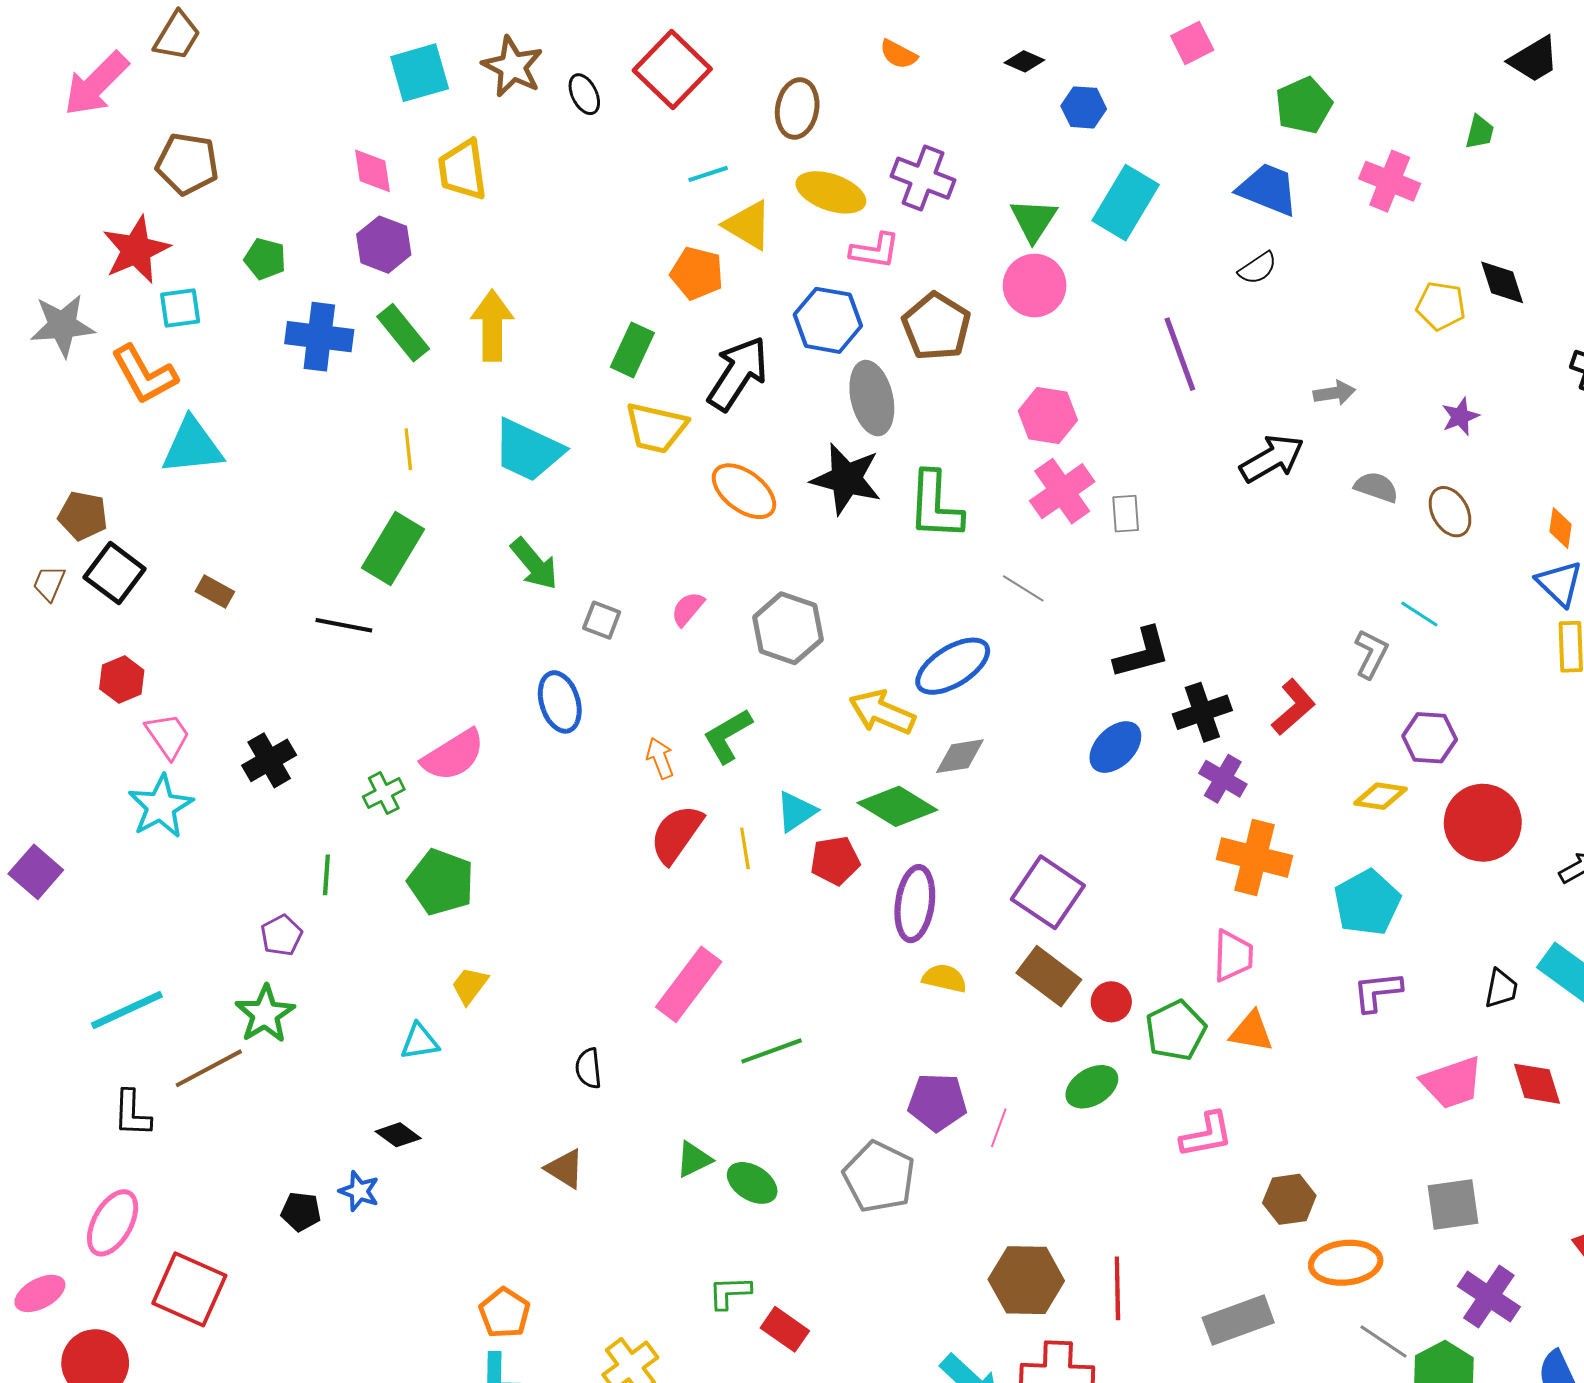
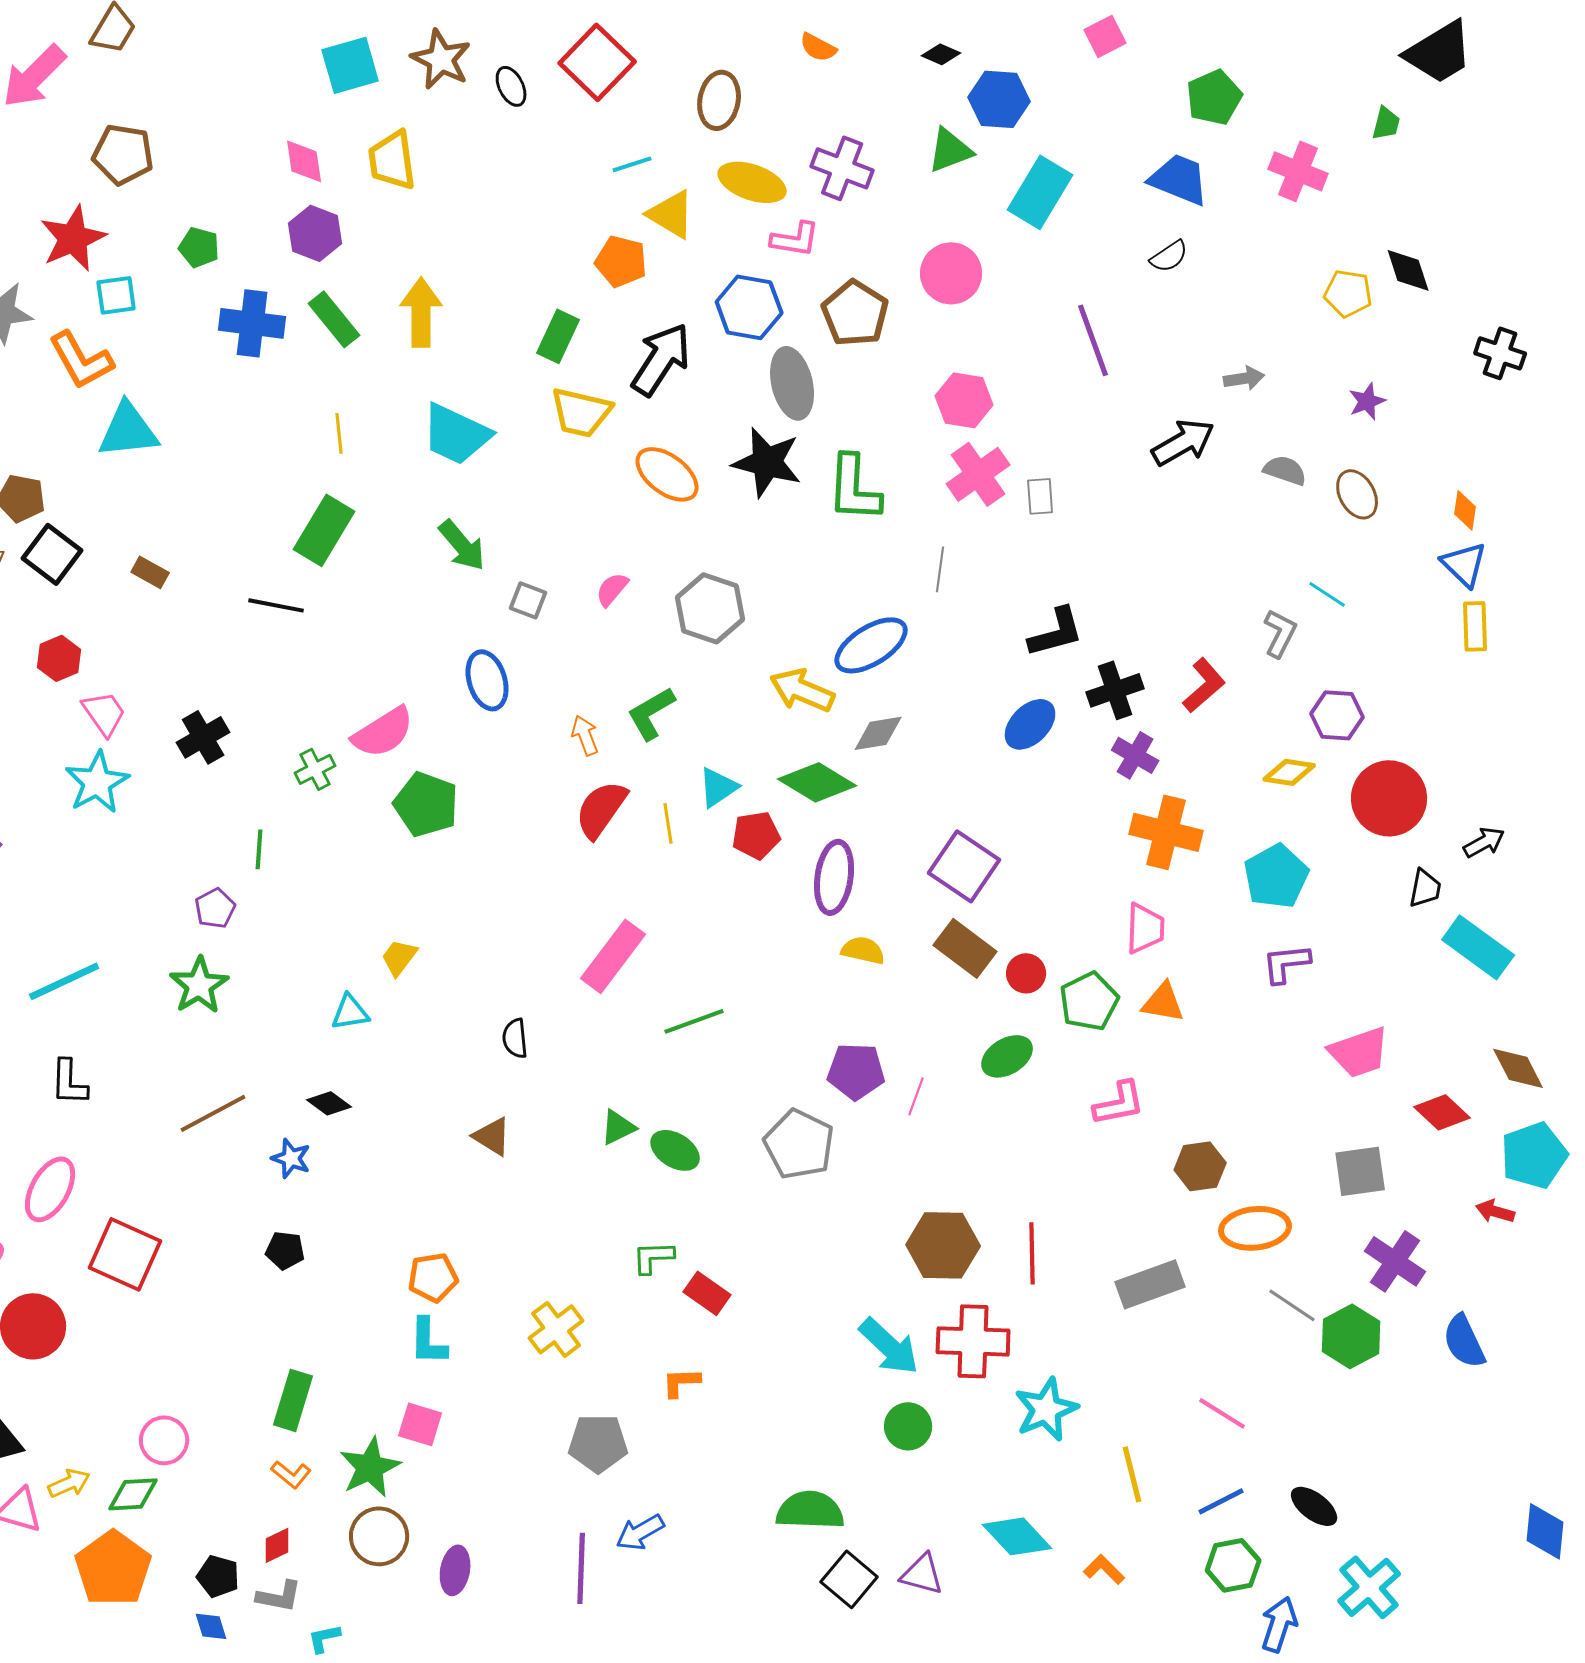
black trapezoid: (1534, 59) -> (1439, 52), size x1.4
blue hexagon: (1084, 107) -> (999, 99), size x1.4
green triangle: (1034, 220) -> (950, 150), moved, turned 36
gray line: (1023, 588) -> (940, 569), turned 66
green pentagon: (441, 882) -> (426, 804), moved
black trapezoid: (1501, 989) -> (1425, 888), moved
brown line: (209, 1068) -> (213, 1113), moved
red diamond: (1537, 1084) -> (1442, 1112), moved, turned -30
black pentagon: (301, 1212) -> (285, 1250), moved
orange pentagon: (504, 1313) -> (433, 1277), turned 30

